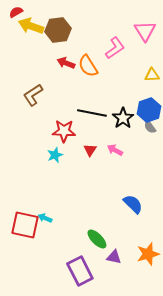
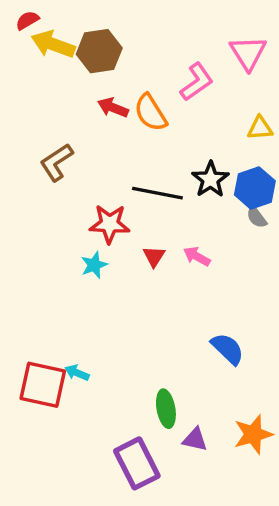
black star: (123, 118) -> (210, 179), moved
green ellipse: (97, 239) -> (166, 409), turned 35

